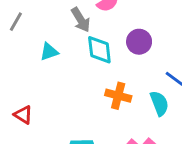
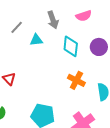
gray arrow: (81, 20) -> (53, 20), moved
gray line: (16, 22) -> (17, 27), moved

